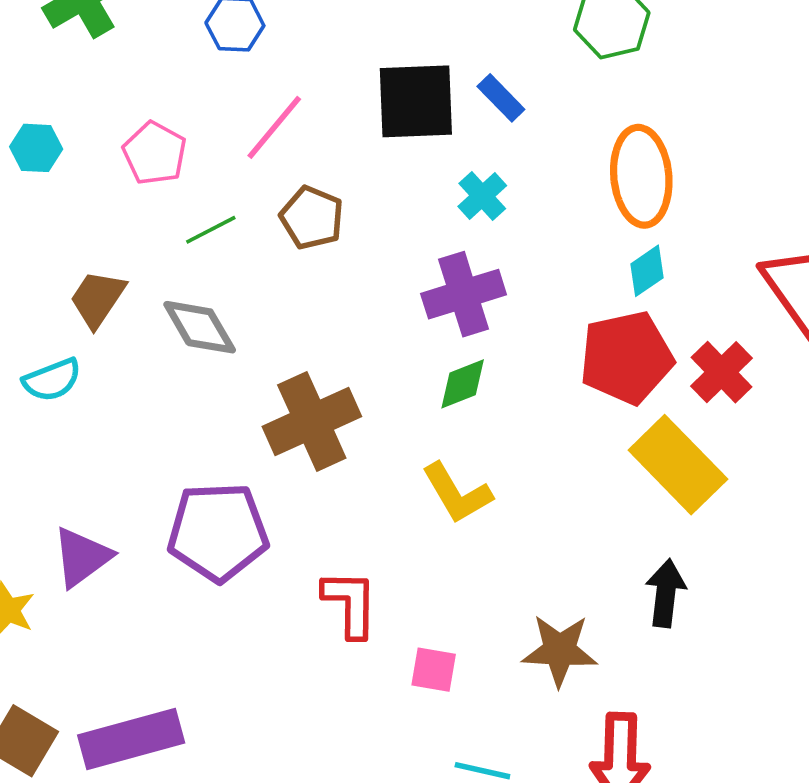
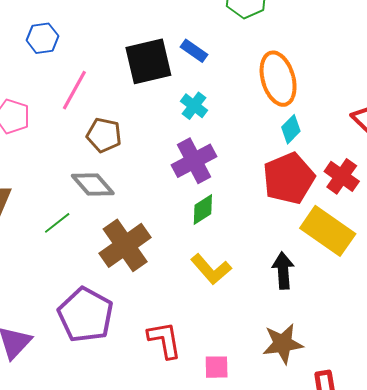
green line: (211, 230) -> (57, 223), moved
gray diamond: (200, 327) -> (93, 184), moved
purple pentagon: (218, 532) -> (86, 315), turned -30
black arrow: (666, 593) -> (283, 271), moved

